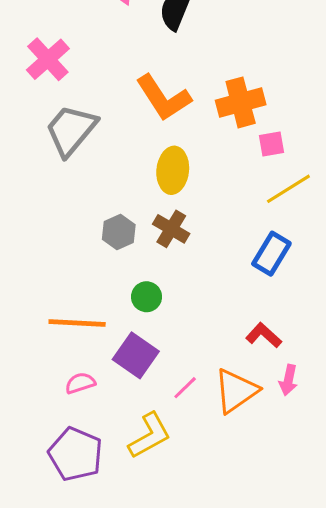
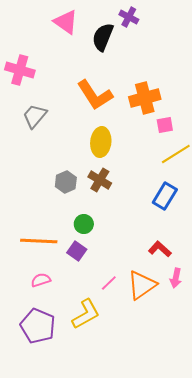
pink cross: (48, 59) -> (20, 70), turned -32
gray trapezoid: (71, 130) -> (35, 116), size x0.7
purple square: (136, 355) -> (77, 251), moved, size x0.7

